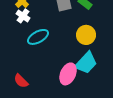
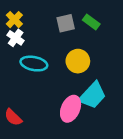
yellow circle: (86, 35) -> (78, 61), moved
cyan ellipse: (38, 37) -> (34, 64), turned 40

